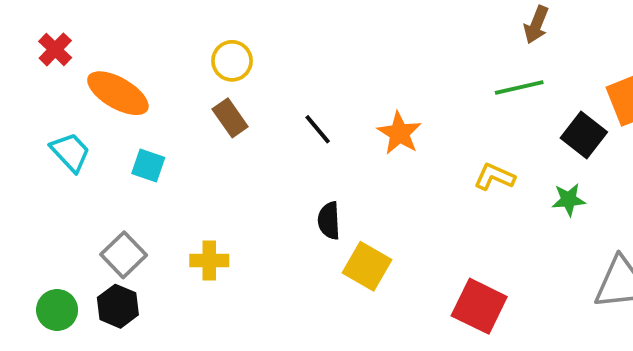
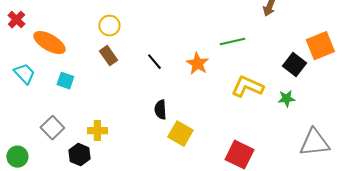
green line: (519, 87) -> (232, 42), moved
yellow L-shape: (494, 177) -> (247, 87), size x1.5
black hexagon: (118, 306) -> (79, 155), moved

